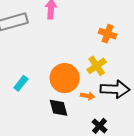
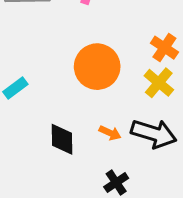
yellow cross: (97, 66) -> (159, 83), moved, turned -30
orange circle: (65, 78) -> (97, 67), moved

